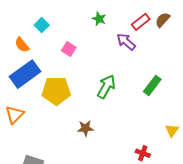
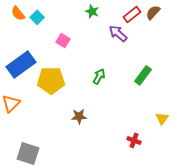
orange semicircle: (22, 45) -> (18, 13), moved
green arrow: (106, 87) -> (99, 76), size x0.7

